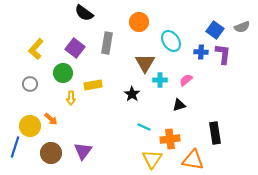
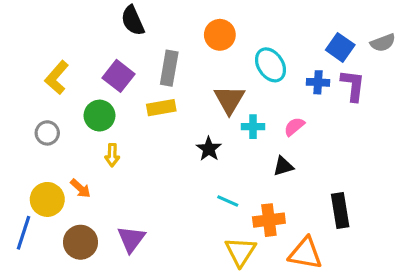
black semicircle: (84, 13) -> (133, 21), turned 30
yellow rectangle: (93, 85) -> (161, 108), moved

